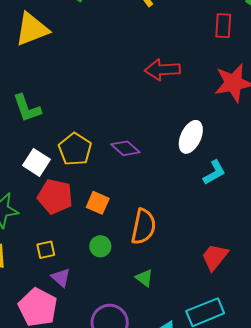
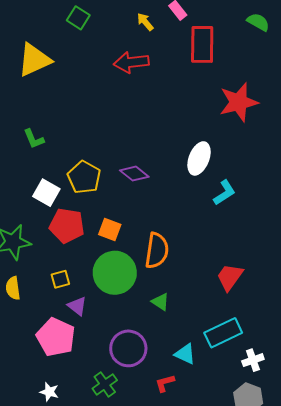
red rectangle: (223, 26) -> (202, 44), moved, size x1.5
red arrow: (162, 70) -> (131, 62), moved
green L-shape: (27, 108) -> (34, 139), size x0.7
green circle: (100, 246) -> (115, 273), size x2.0

